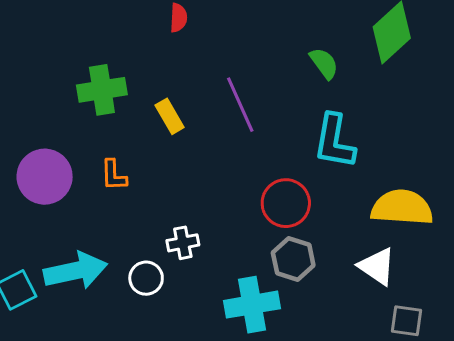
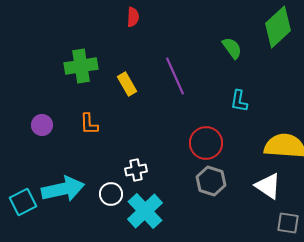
cyan L-shape: (334, 141) -> (239, 101), size x0.6
purple circle: (45, 177) -> (42, 125), size x0.6
cyan cross: (252, 305) -> (145, 211), moved, turned -33

